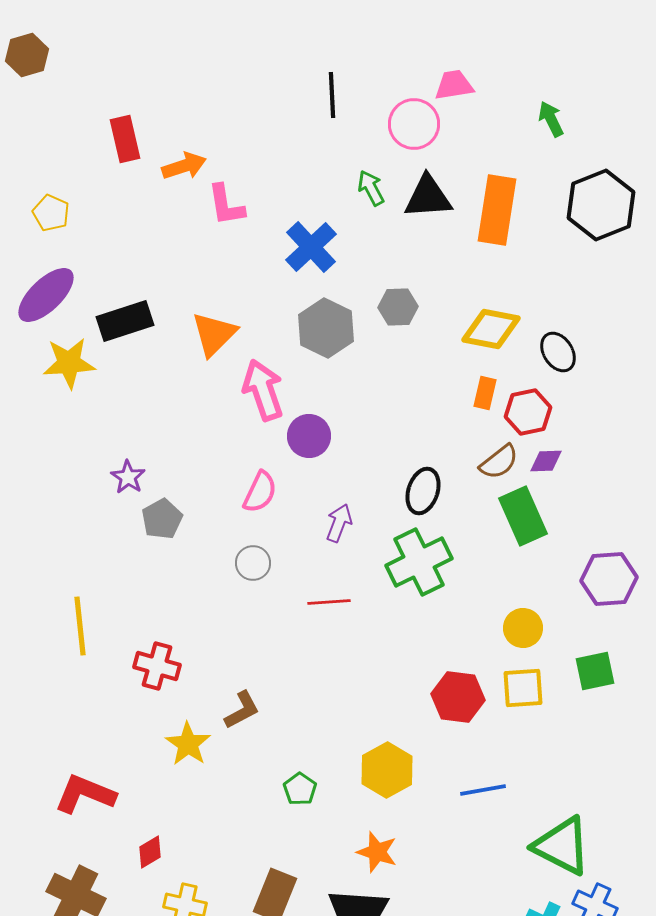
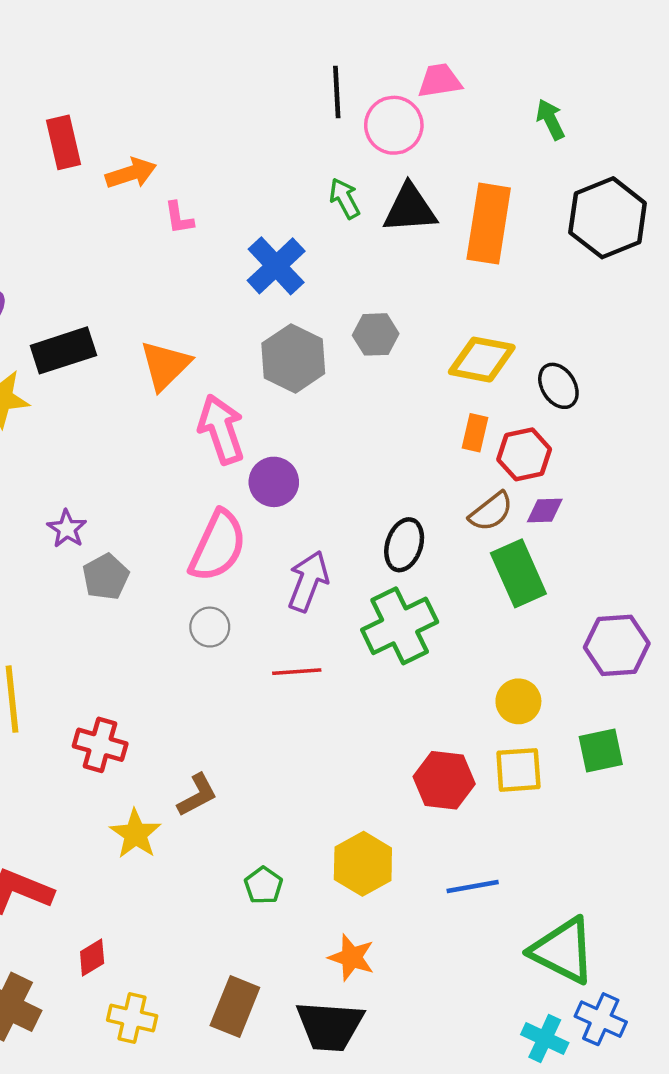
black line: (332, 95) -> (337, 92), moved
pink L-shape: (226, 205) -> (179, 218), size x0.7
pink semicircle: (260, 492) -> (218, 546), size x1.5
purple arrow: (339, 523) -> (308, 581), size x1.4

